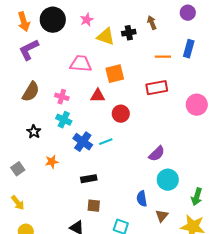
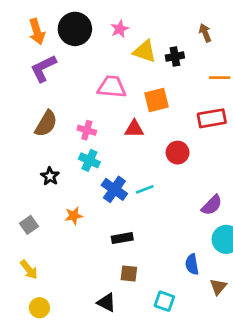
black cross: (129, 33) -> (175, 57), moved
red circle: (121, 114) -> (178, 153), moved

